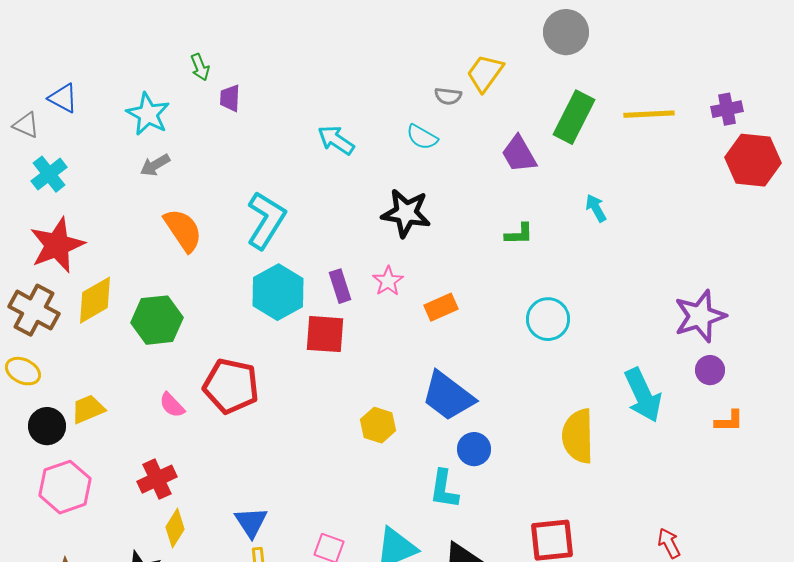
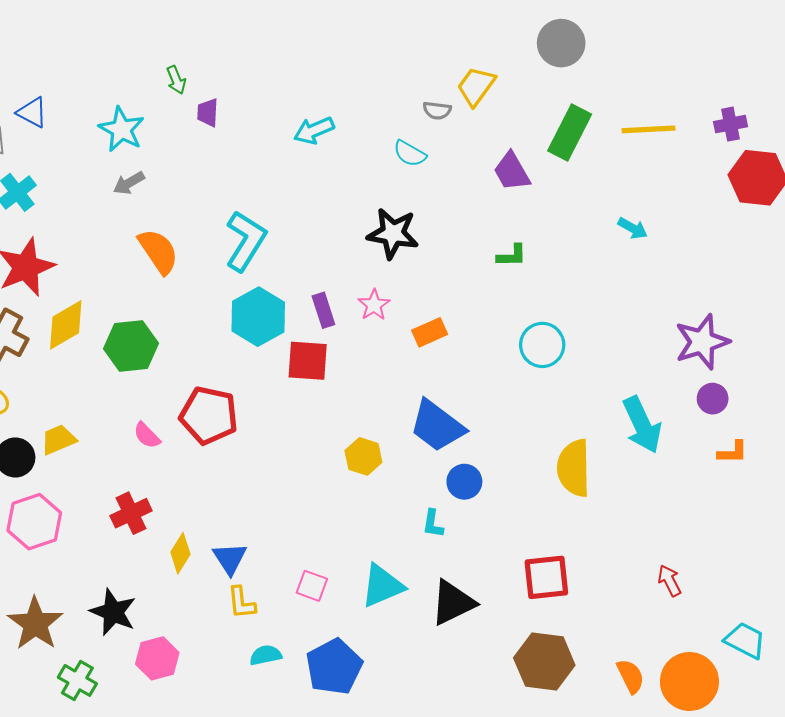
cyan arrow: (336, 140) -> (314, 130), moved, turned -57
cyan arrow: (596, 208) -> (633, 228), moved, turned 148
cyan L-shape: (444, 489) -> (433, 524), size x0.7
yellow diamond: (175, 528) -> (180, 553), moved

